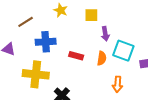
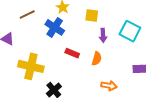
blue cross: (46, 42) -> (55, 27), moved, turned 30
cyan square: (123, 51) -> (130, 31), moved
orange arrow: (118, 84) -> (109, 86), turned -91

